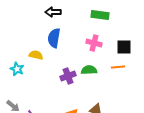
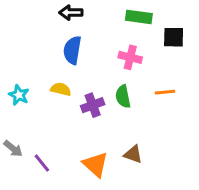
black square: (124, 47) -> (174, 37), moved
yellow semicircle: (36, 55) -> (61, 89), moved
green semicircle: (89, 70) -> (123, 96), turned -98

